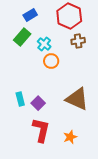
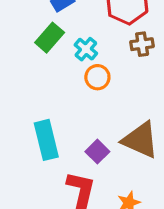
cyan rectangle: (20, 99) -> (46, 140), size x1.6
purple square: (38, 103) -> (97, 152), moved

